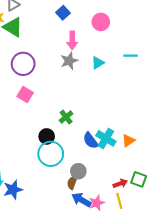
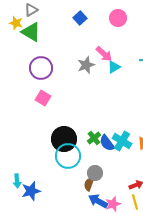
pink circle: (101, 22) -> (118, 18), moved
pink arrow: (72, 40) -> (104, 54), moved, turned -48
green cross: (66, 117) -> (94, 138), moved
black circle: (47, 136) -> (64, 139), size x1.6

